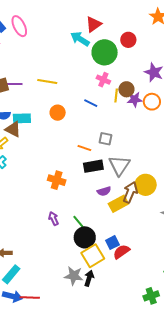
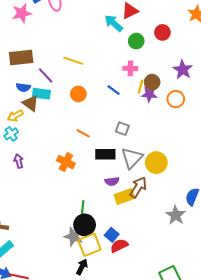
green circle: (105, 52) -> (136, 41), size x0.6
pink cross: (103, 80) -> (130, 68), turned -32
purple line: (13, 84) -> (46, 75), moved, turned 36
purple star: (135, 99) -> (149, 94), moved
orange line: (84, 148) -> (83, 133), moved
yellow circle: (146, 185) -> (156, 163), moved
purple arrow: (54, 219) -> (19, 161), moved
green line: (80, 224) -> (82, 210), turned 36
blue square: (112, 243) -> (112, 235), turned -32
gray star: (74, 276) -> (74, 237), moved

